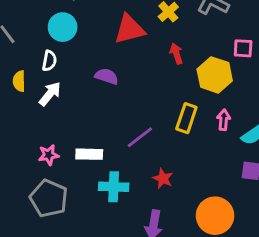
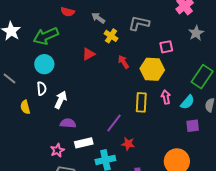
red triangle: (129, 29) -> (89, 54), size x0.6
purple semicircle: (107, 76) -> (68, 123), moved
white arrow: (50, 94) -> (61, 100), moved
red star: (163, 179) -> (128, 144), moved

